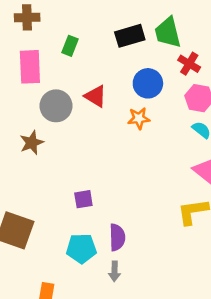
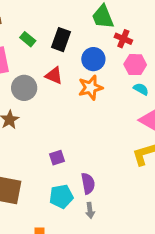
black rectangle: (130, 36) -> (61, 40), moved, turned -45
green rectangle: (70, 46) -> (28, 39), turned -63
orange star: (139, 118) -> (91, 88), size x1.4

